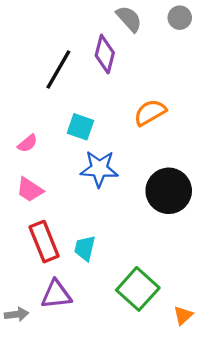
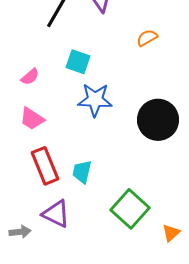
orange semicircle: (150, 112) -> (147, 38), moved, size x0.7
purple triangle: (56, 294) -> (56, 214), turned 32

